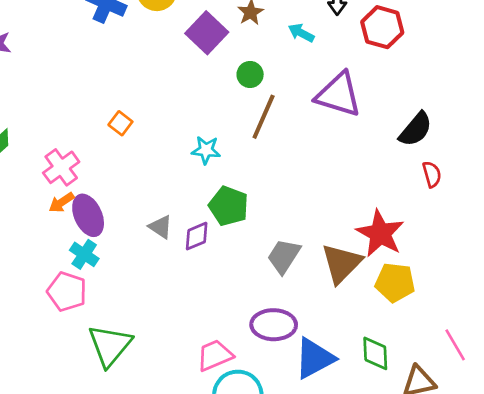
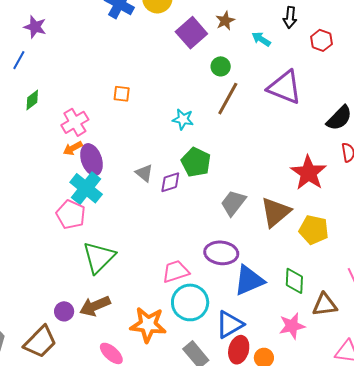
red hexagon: (382, 27) -> (321, 40), size x0.7
orange square: (120, 123) -> (122, 94), turned -36
red star: (380, 233) -> (308, 173), moved
cyan cross: (84, 254) -> (86, 188), size x1.5

